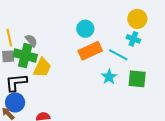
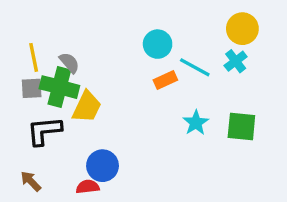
cyan cross: (133, 39) -> (236, 61), turned 32
orange rectangle: (90, 51) -> (165, 80), size x0.6
cyan line: (118, 55) -> (195, 67), moved
blue circle: (15, 102) -> (103, 166), moved

